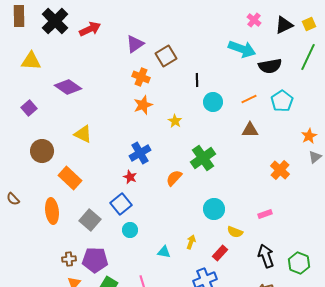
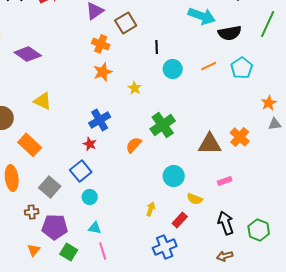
brown triangle: (250, 130) -> (210, 144), moved, size x1.4
gray triangle: (315, 157) -> (275, 124), turned 32
cyan triangle: (164, 252) -> (95, 228), moved
brown cross: (69, 259) -> (32, 212), moved

